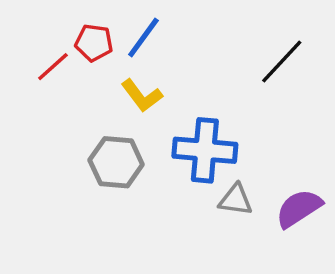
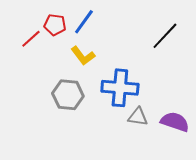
purple semicircle: (299, 208) -> (175, 122), turned 52

